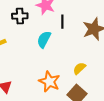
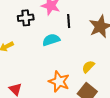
cyan semicircle: (44, 39) -> (51, 40), turned 48

